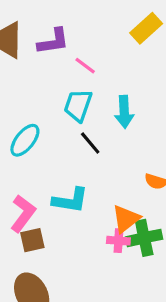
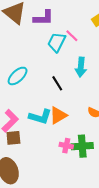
pink line: (85, 66) -> (72, 36), moved
cyan trapezoid: (78, 105) -> (57, 42), moved
orange triangle: (126, 219) -> (58, 115), moved

